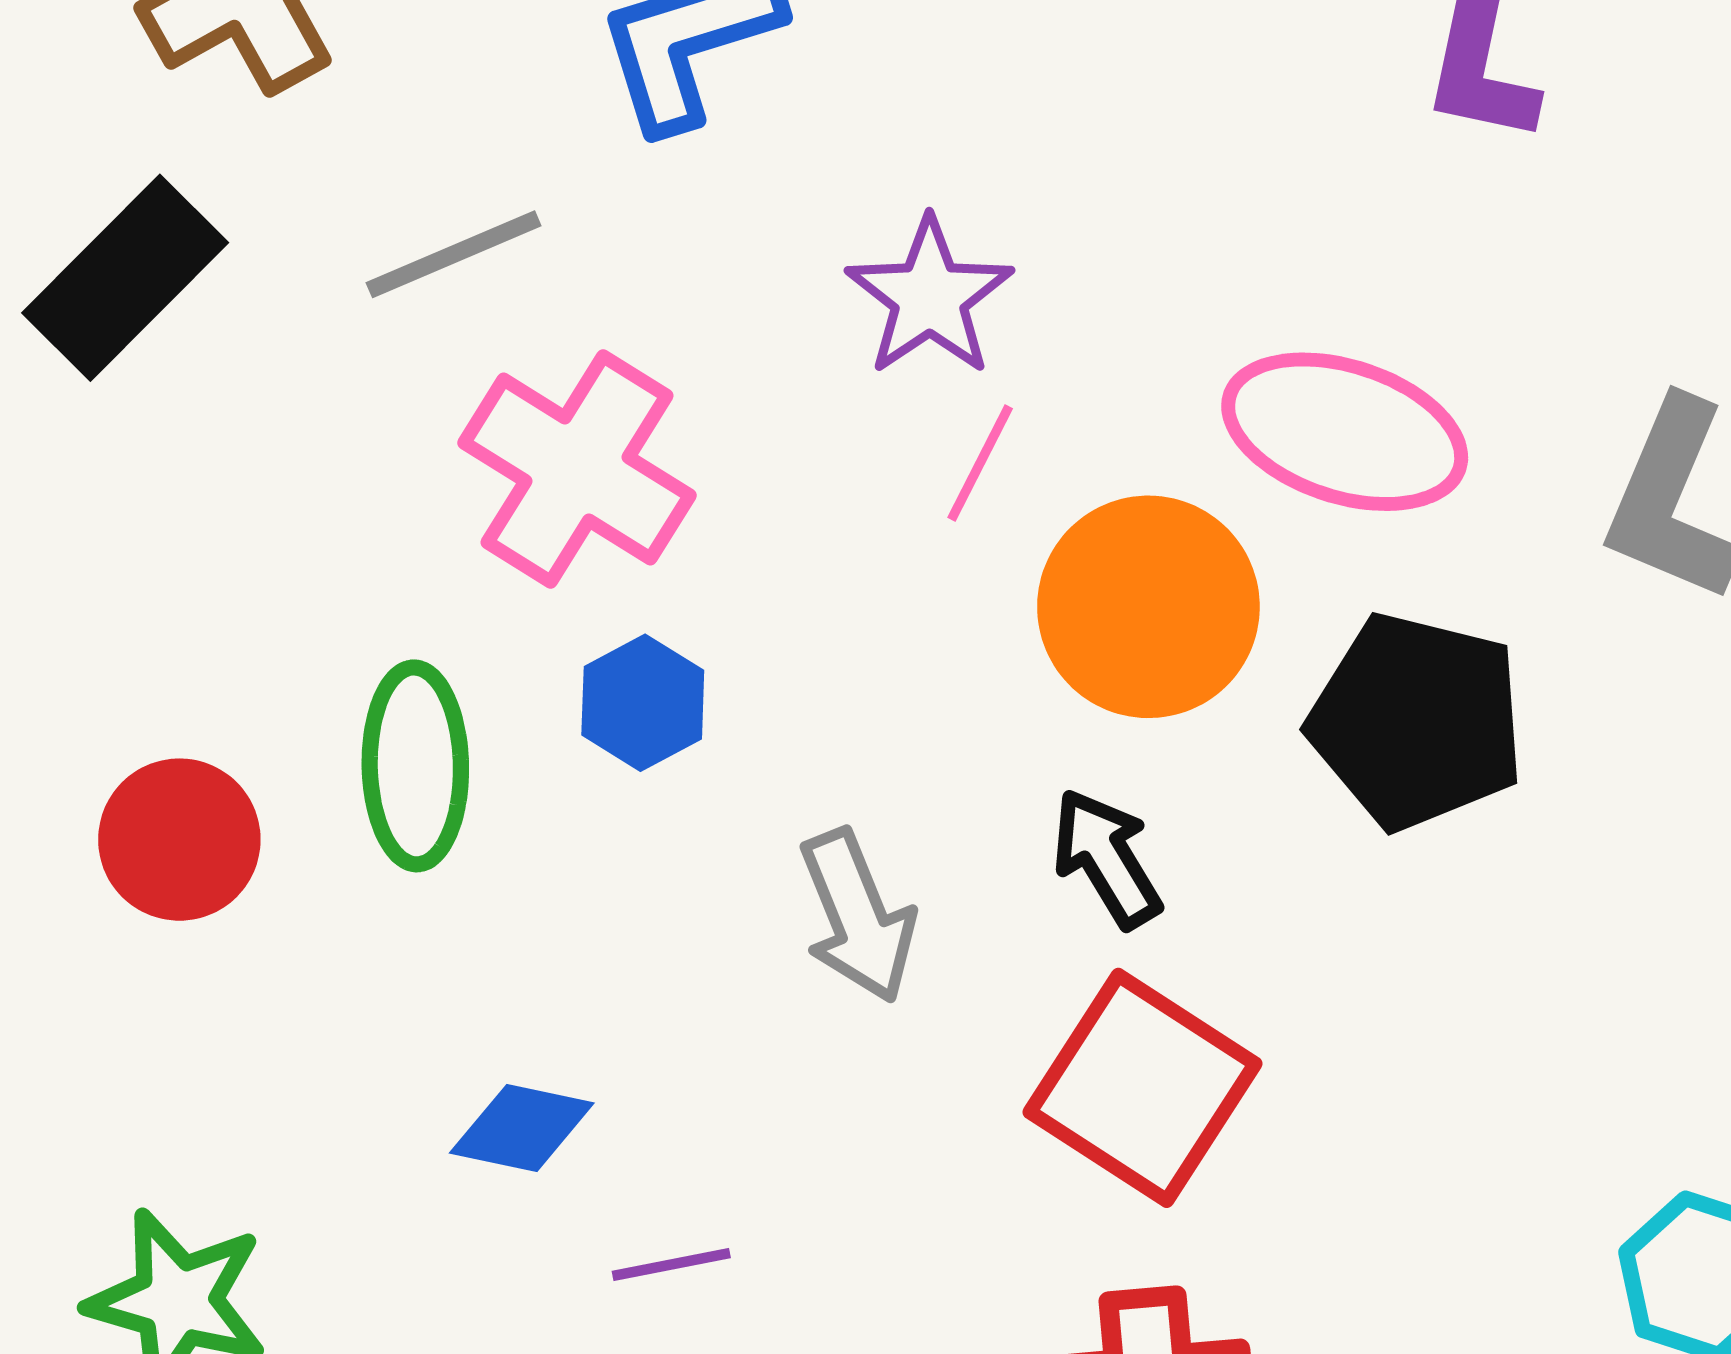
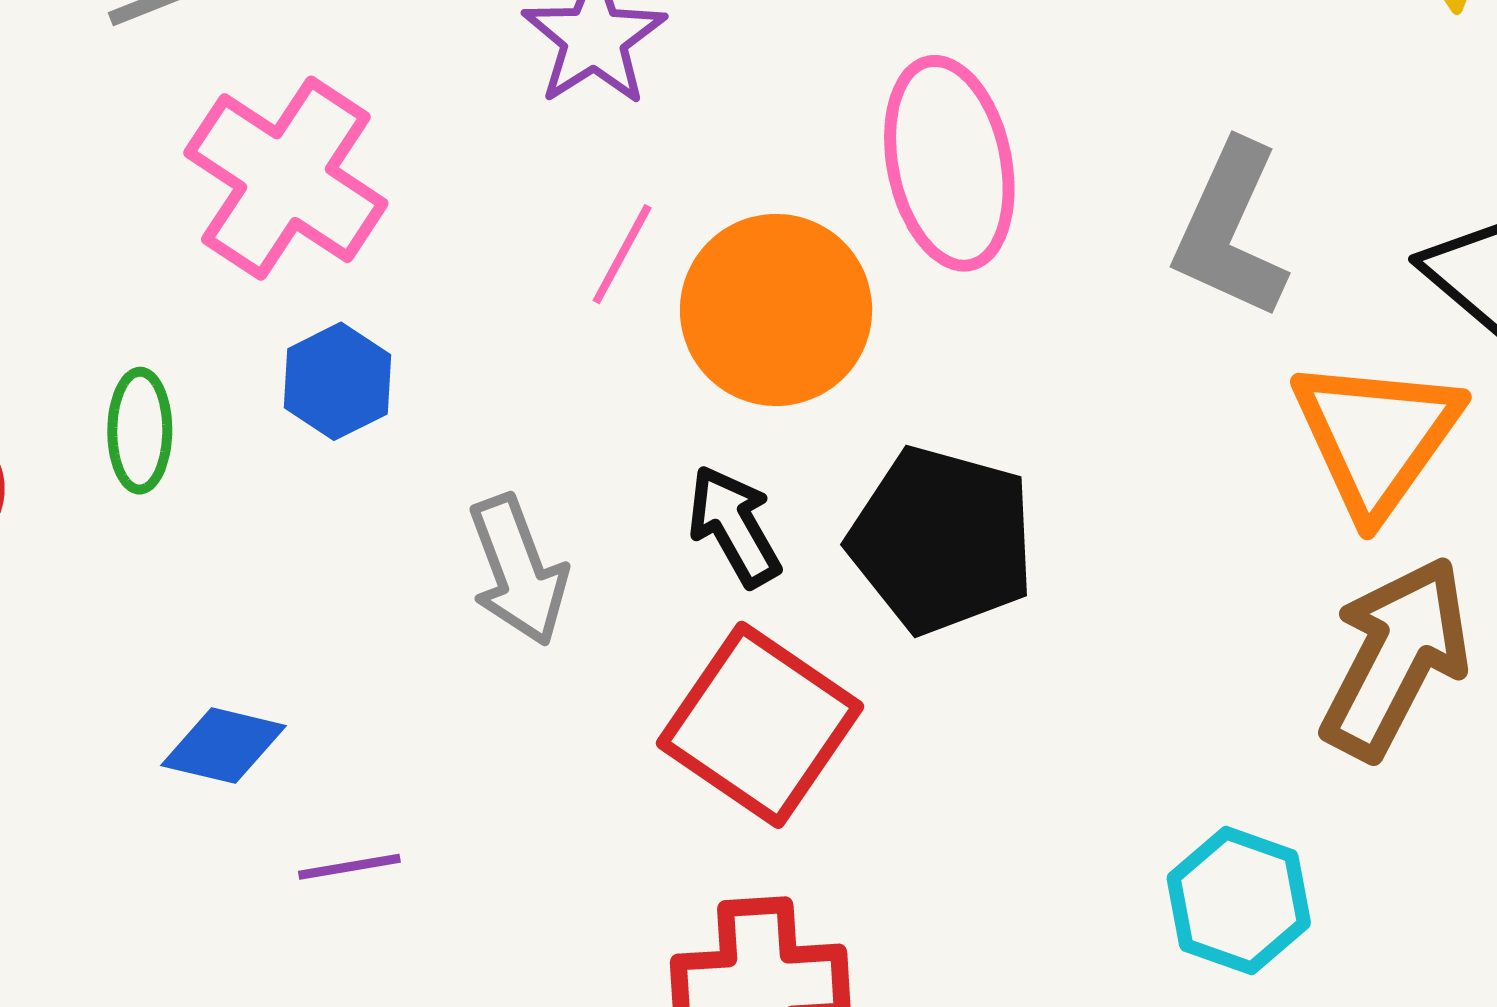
pink ellipse: (1345, 432) -> (949, 163), turned 59
pink line: (980, 463) -> (622, 254), moved
black pentagon: (1417, 721) -> (942, 540), moved
green ellipse: (415, 766) -> (140, 431), size x0.7

